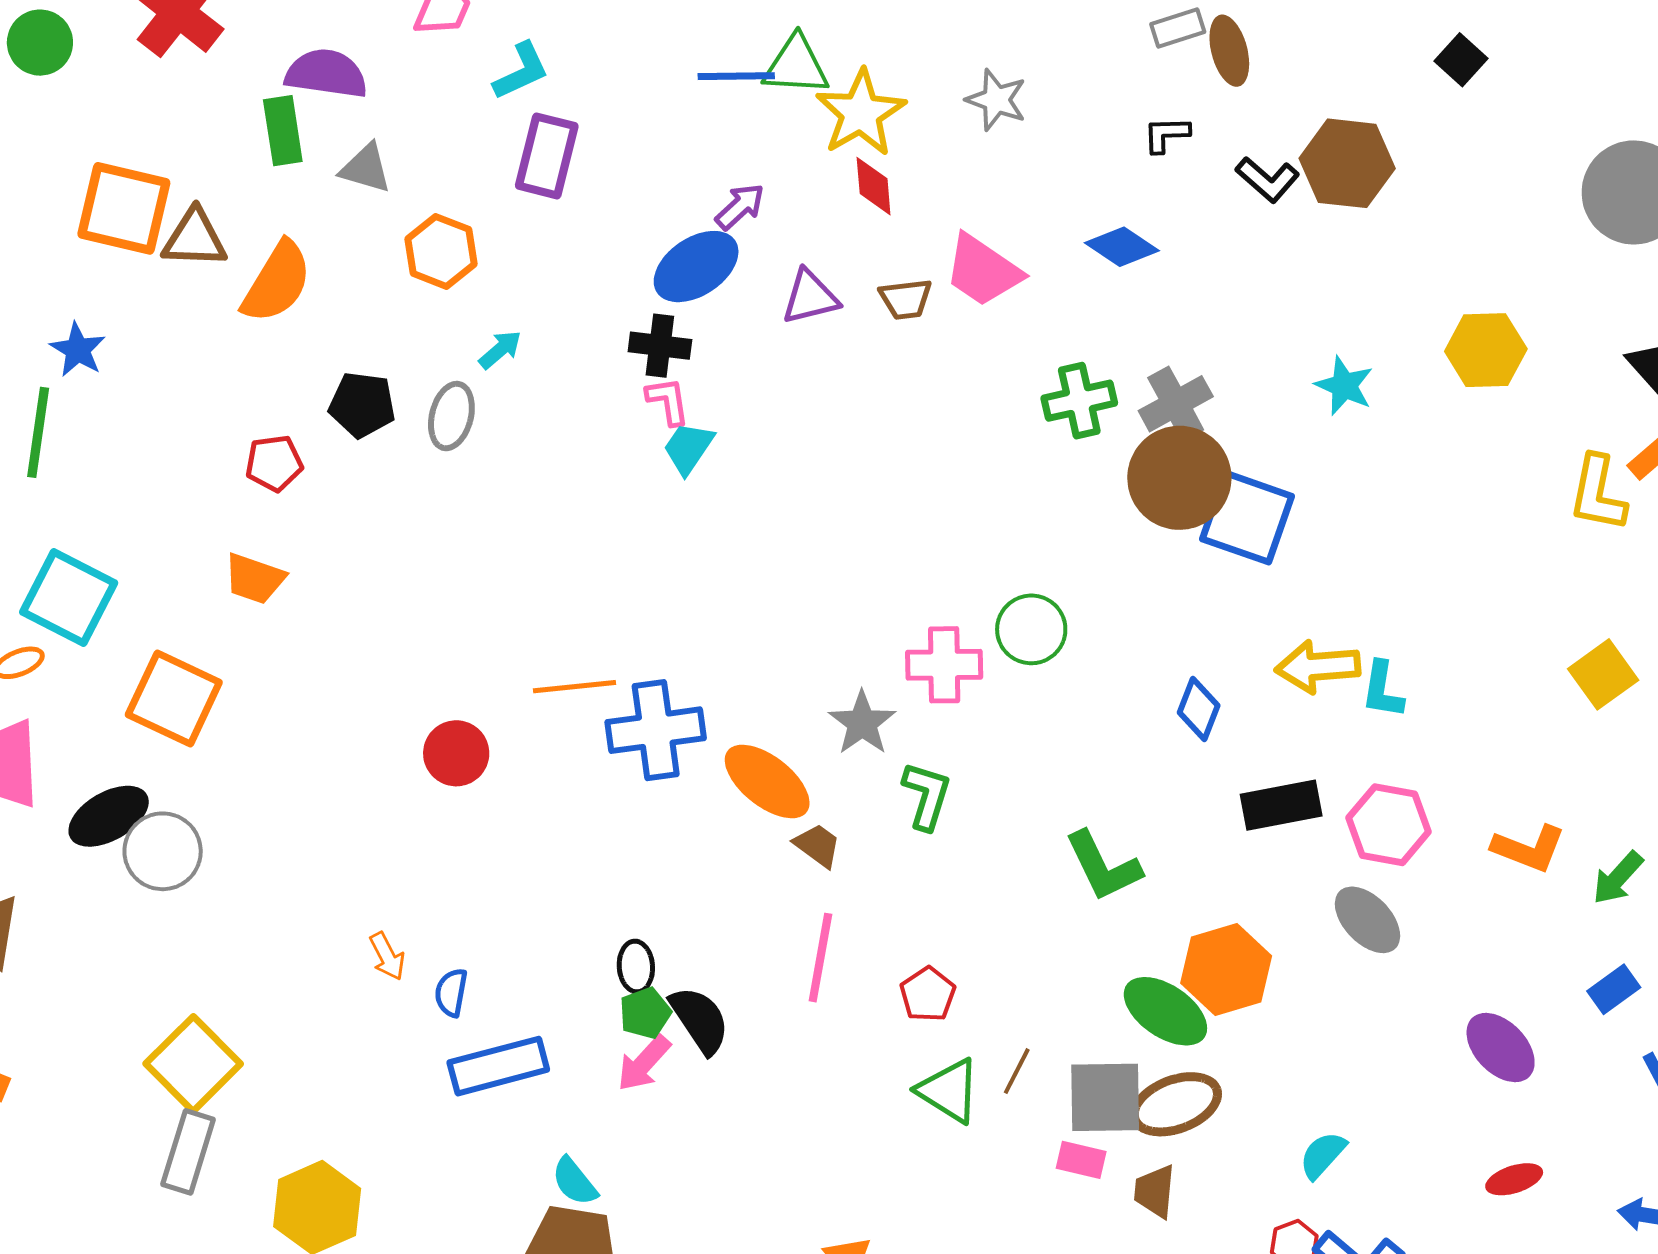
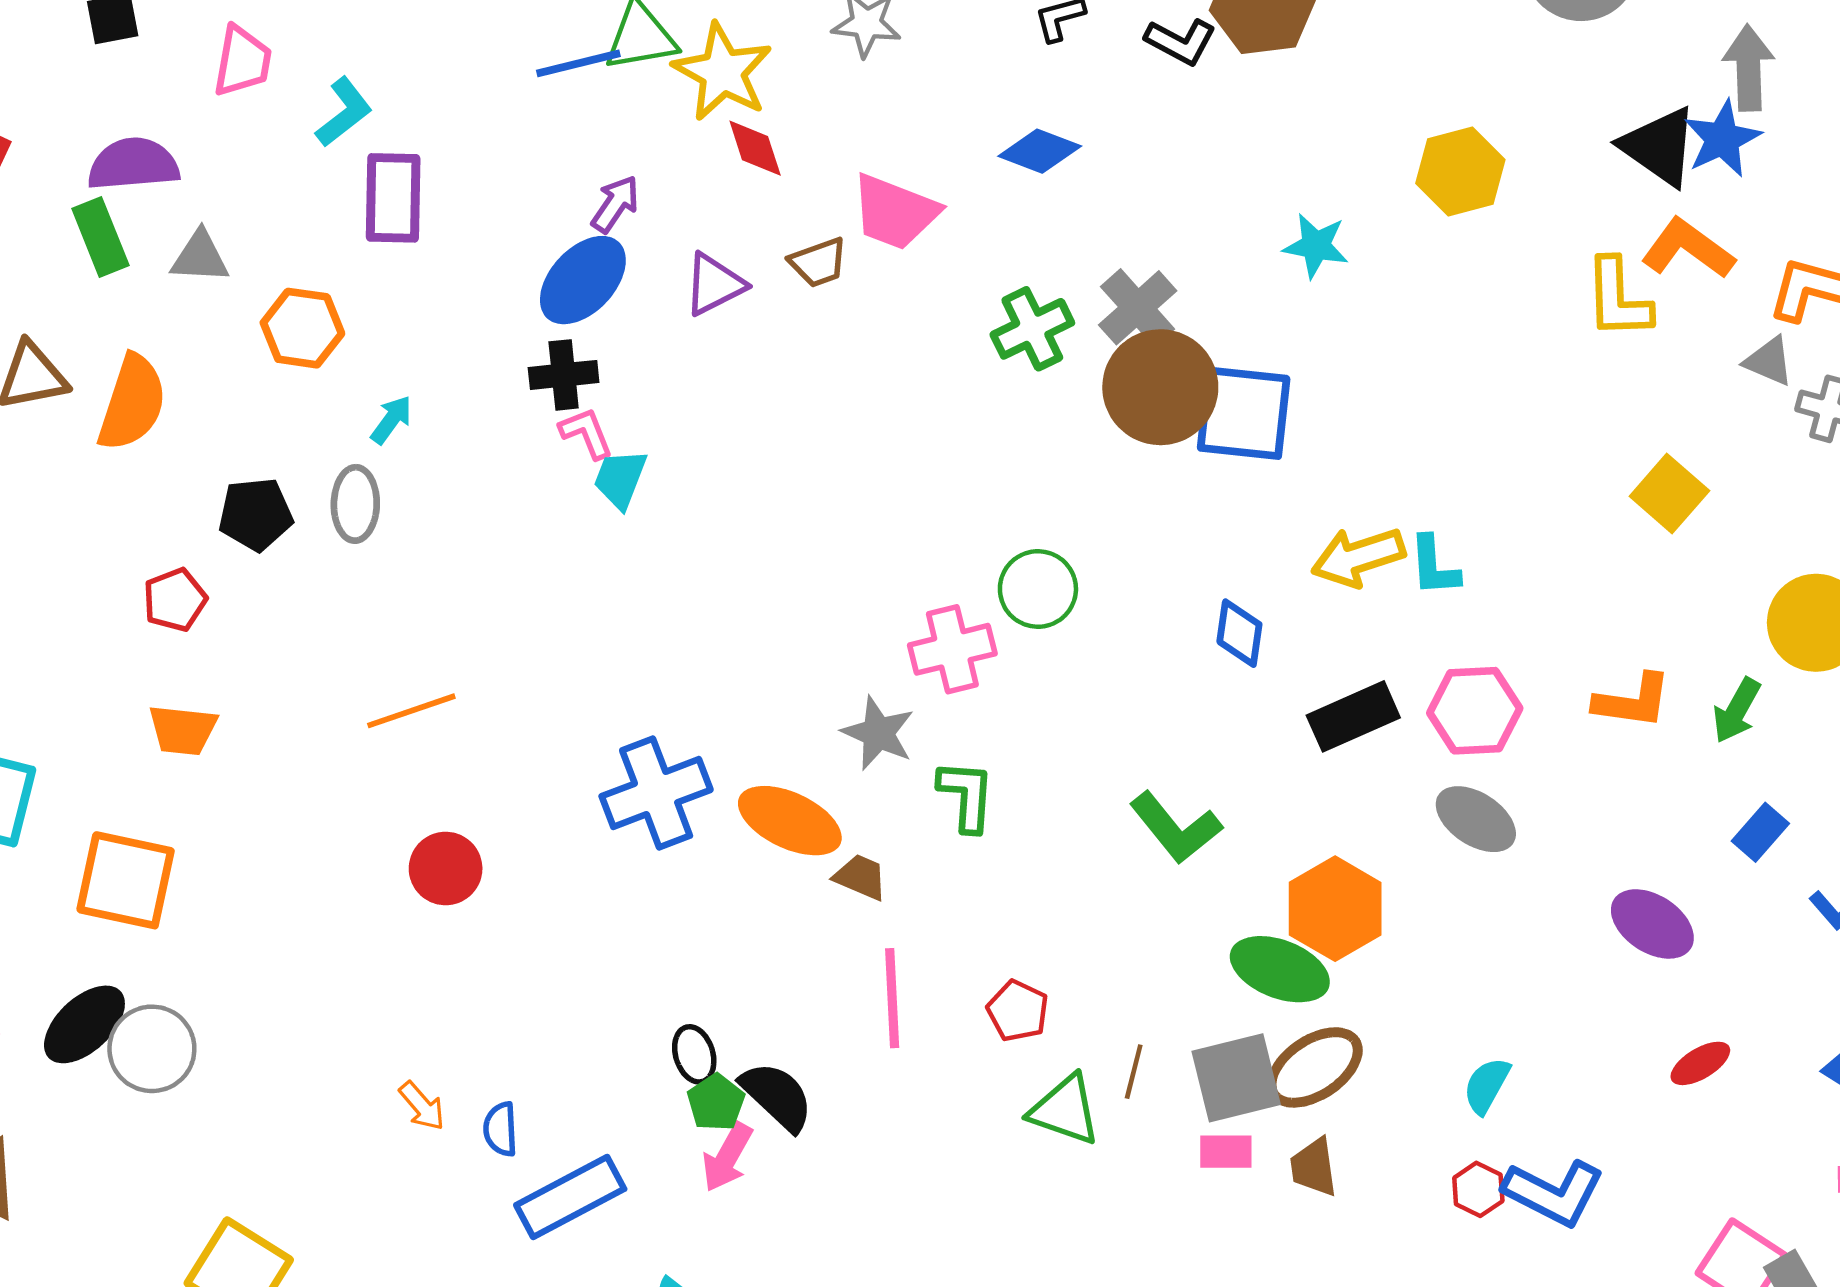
orange line: (574, 687) -> (411, 711), moved

